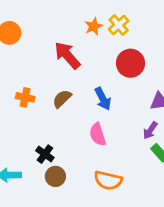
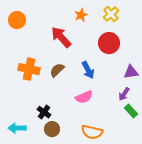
yellow cross: (119, 25) -> (111, 14), moved
orange cross: (25, 97) -> (29, 69), size x1.5
pink semicircle: (98, 134) -> (84, 97), turned -96

